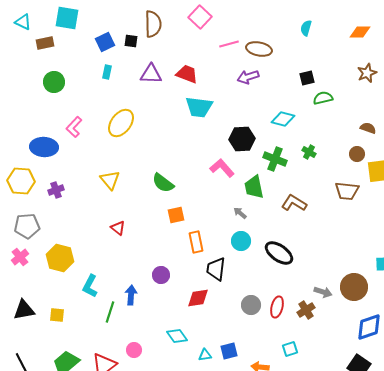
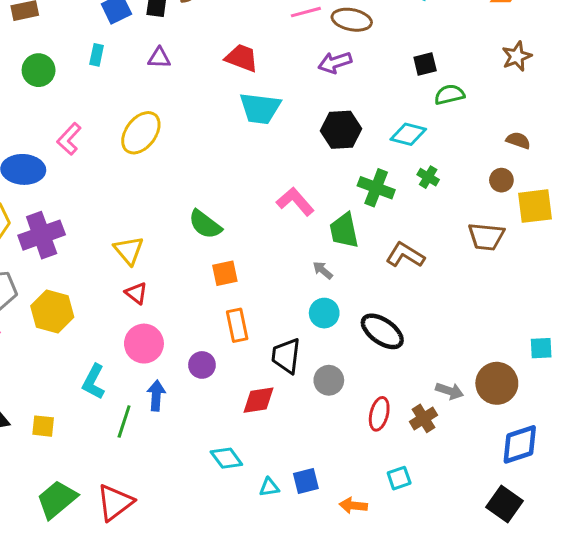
cyan rectangle: (107, 72) -> (97, 55), moved
purple triangle: (151, 74) -> (159, 58), moved, size x0.7
cyan diamond: (283, 119) -> (408, 134), moved
black hexagon: (242, 139) -> (341, 130), moved
yellow triangle: (110, 180) -> (129, 250), moved
purple cross: (56, 190) -> (42, 235), size x1.8
orange rectangle: (196, 242) -> (237, 325), moved
yellow hexagon: (60, 258) -> (52, 311), moved
gray circle: (251, 305) -> (329, 380), moved
pink circle: (134, 350) -> (144, 344), moved, size x1.6

